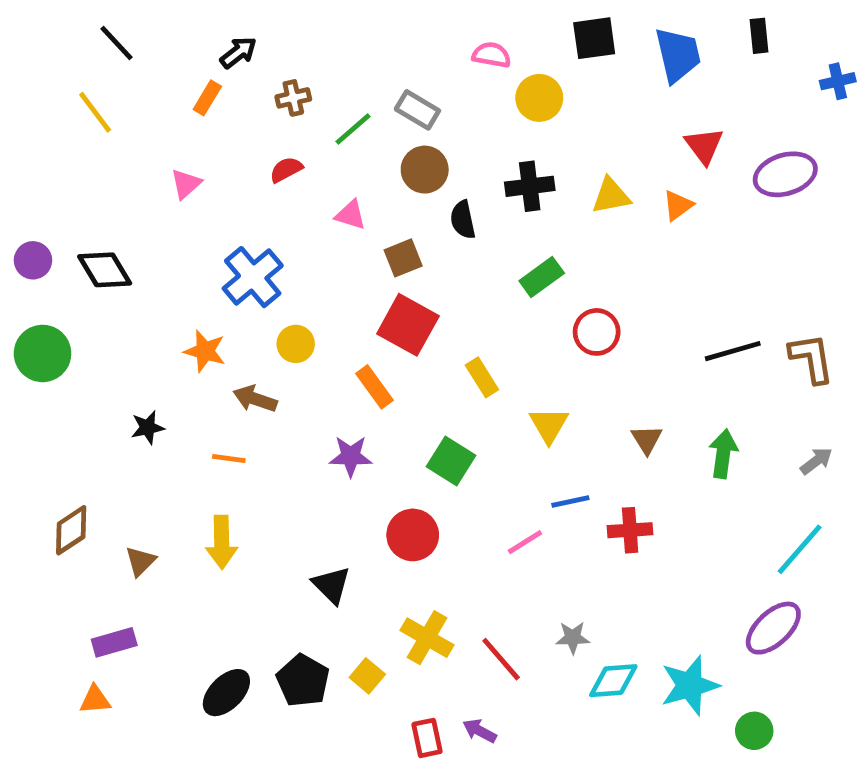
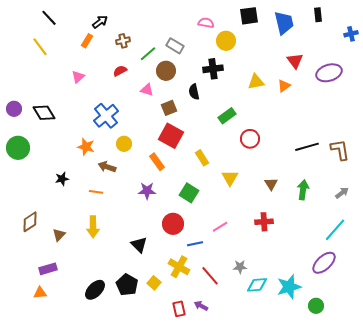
brown circle: (425, 170) -> (166, 71), moved
black cross: (530, 186) -> (213, 69), moved
blue line: (570, 502) -> (195, 244), moved

